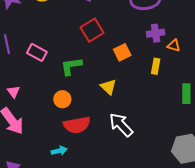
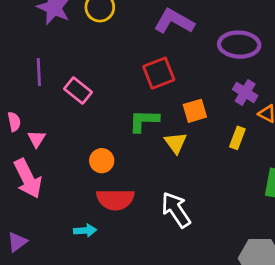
purple cross: (156, 33) -> (245, 92), turned 30
green L-shape: (71, 66) -> (144, 121), moved
yellow triangle: (108, 87) -> (176, 143), moved

